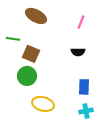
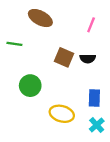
brown square: (31, 54) -> (64, 57), moved
yellow ellipse: (43, 104) -> (62, 114), moved
cyan cross: (86, 111) -> (97, 125), turned -32

